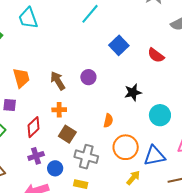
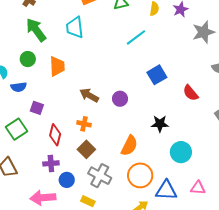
orange trapezoid: (21, 78) -> (57, 66), moved
brown arrow: (58, 81) -> (89, 95), turned -42
orange semicircle: (108, 121) -> (129, 146), size x1.5
red diamond: (34, 127) -> (55, 135), turned -45

